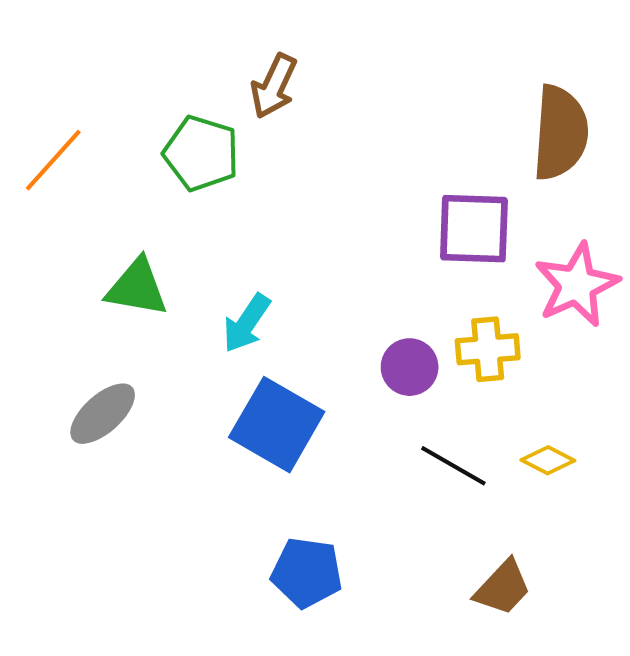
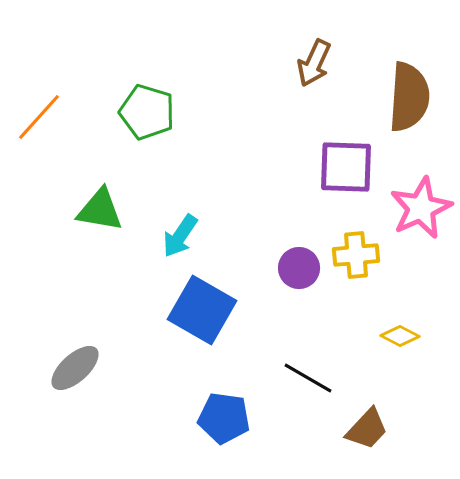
brown arrow: (274, 86) -> (314, 63), moved
gray ellipse: (103, 414) -> (75, 368), moved
black line: (453, 466) -> (308, 378), moved

